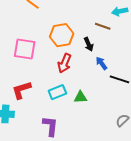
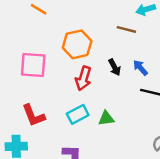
black arrow: (89, 44) -> (115, 67), moved
blue arrow: (102, 63) -> (140, 68), moved
red L-shape: (21, 90) -> (33, 115), turned -90

